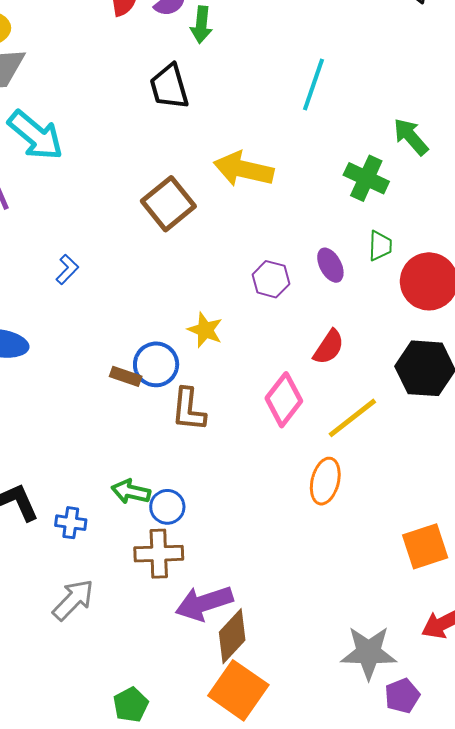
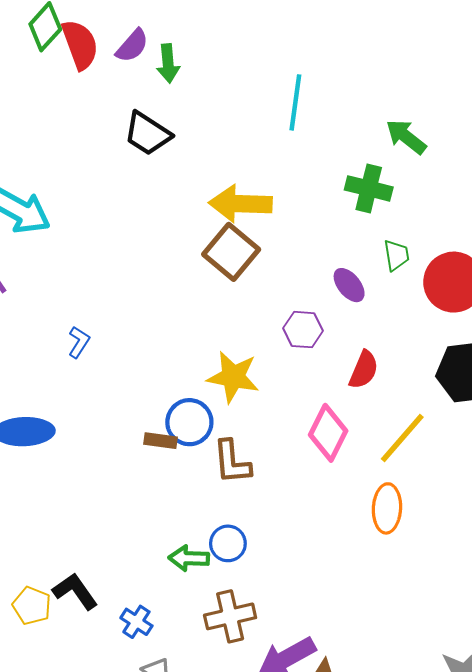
black trapezoid: (169, 87) -> (147, 134), turned -30
brown square: (168, 204) -> (231, 252), moved
purple hexagon: (271, 279) -> (303, 330), moved
yellow star: (205, 330) -> (233, 377), size x1.4
blue circle: (167, 507) -> (228, 543), moved
blue cross: (71, 523) -> (136, 622), moved, turned 36

